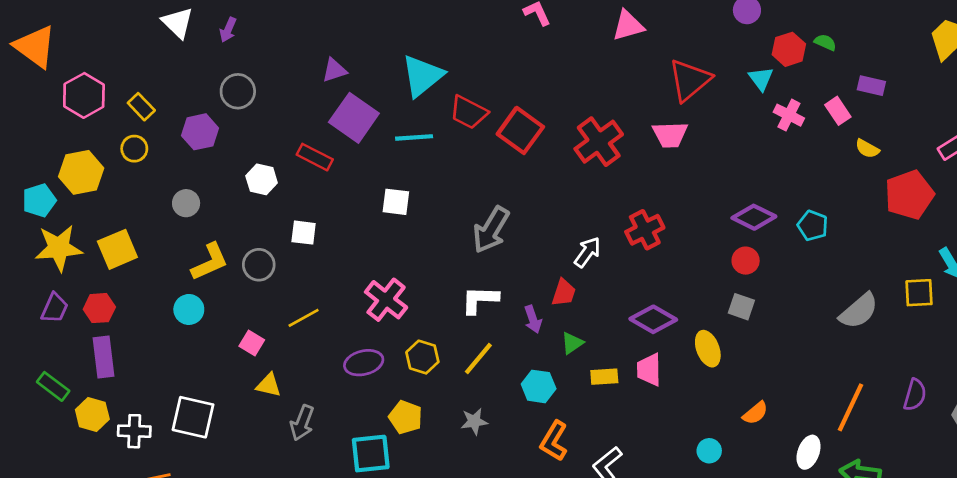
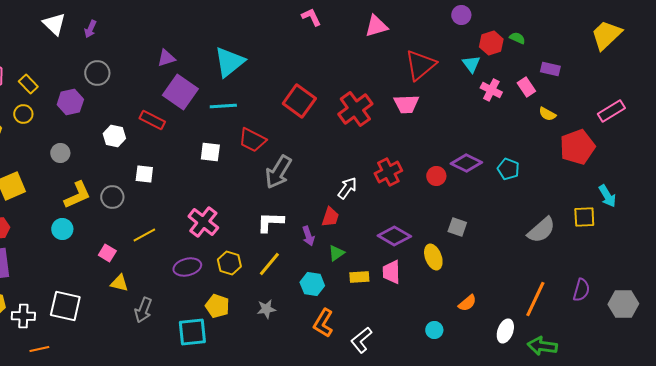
red trapezoid: (469, 112) -> (252, 140), moved
red circle: (746, 261) -> (436, 176), moved

